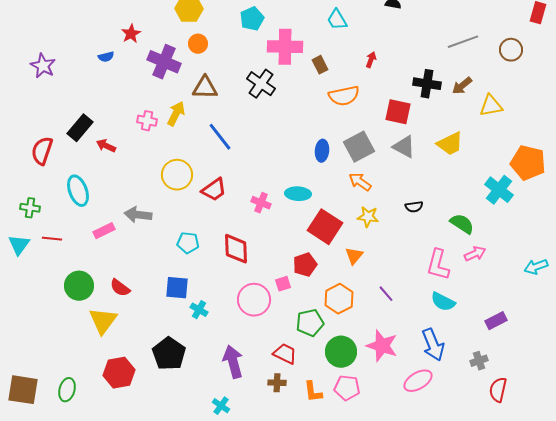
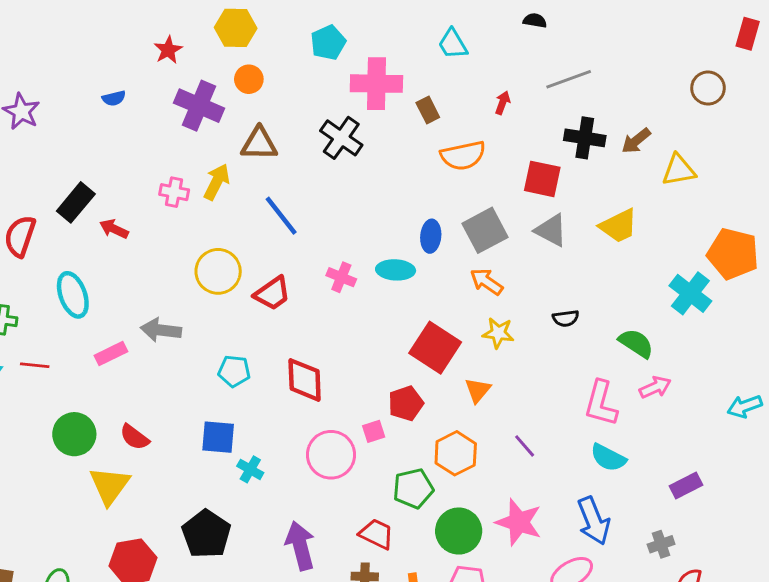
red star: (131, 34) -> (168, 50), moved
gray line: (463, 42) -> (569, 79), moved
cyan ellipse: (298, 194) -> (396, 270), moved
pink cross: (261, 203) -> (341, 277), moved

